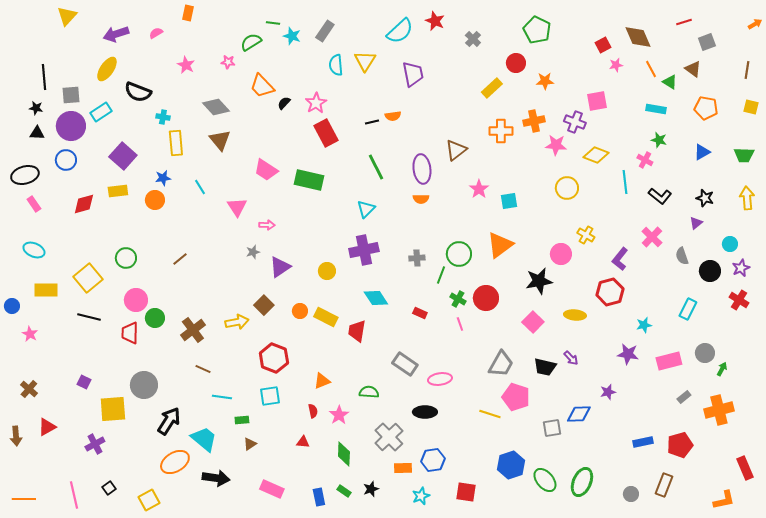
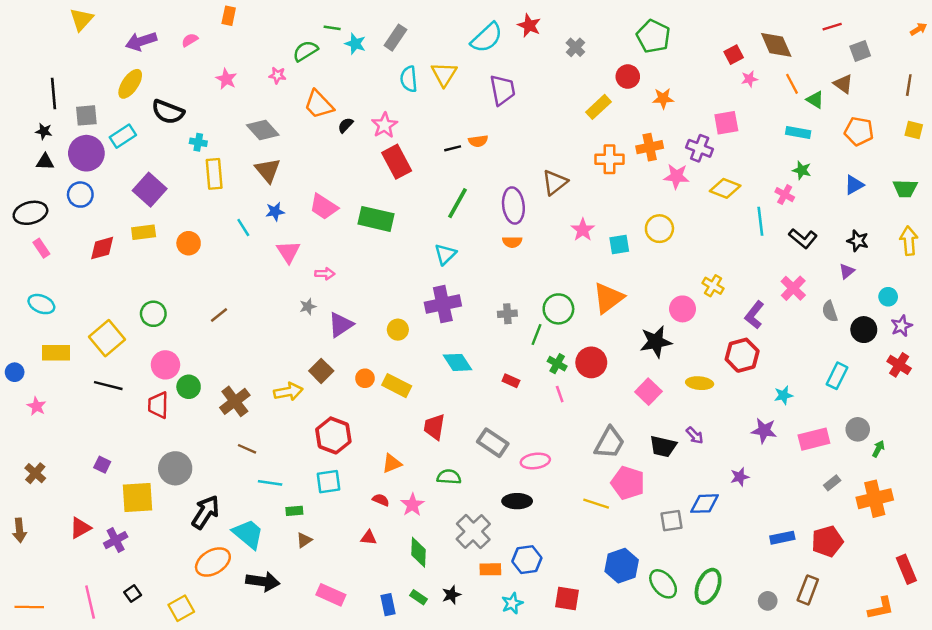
green line: (376, 167) -> (457, 203), turned 56
blue star: (163, 178) -> (275, 212), moved
yellow circle: (567, 188) -> (659, 229), moved
red trapezoid: (357, 331) -> (434, 427), moved
red semicircle: (313, 411) -> (381, 500), turned -56
red triangle: (47, 427) -> (80, 528), moved

